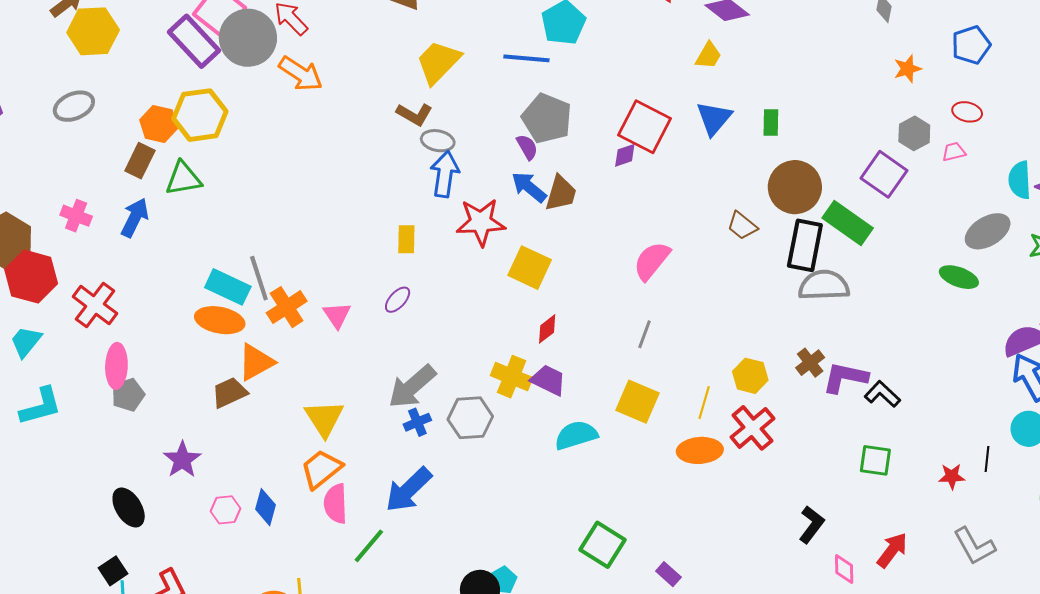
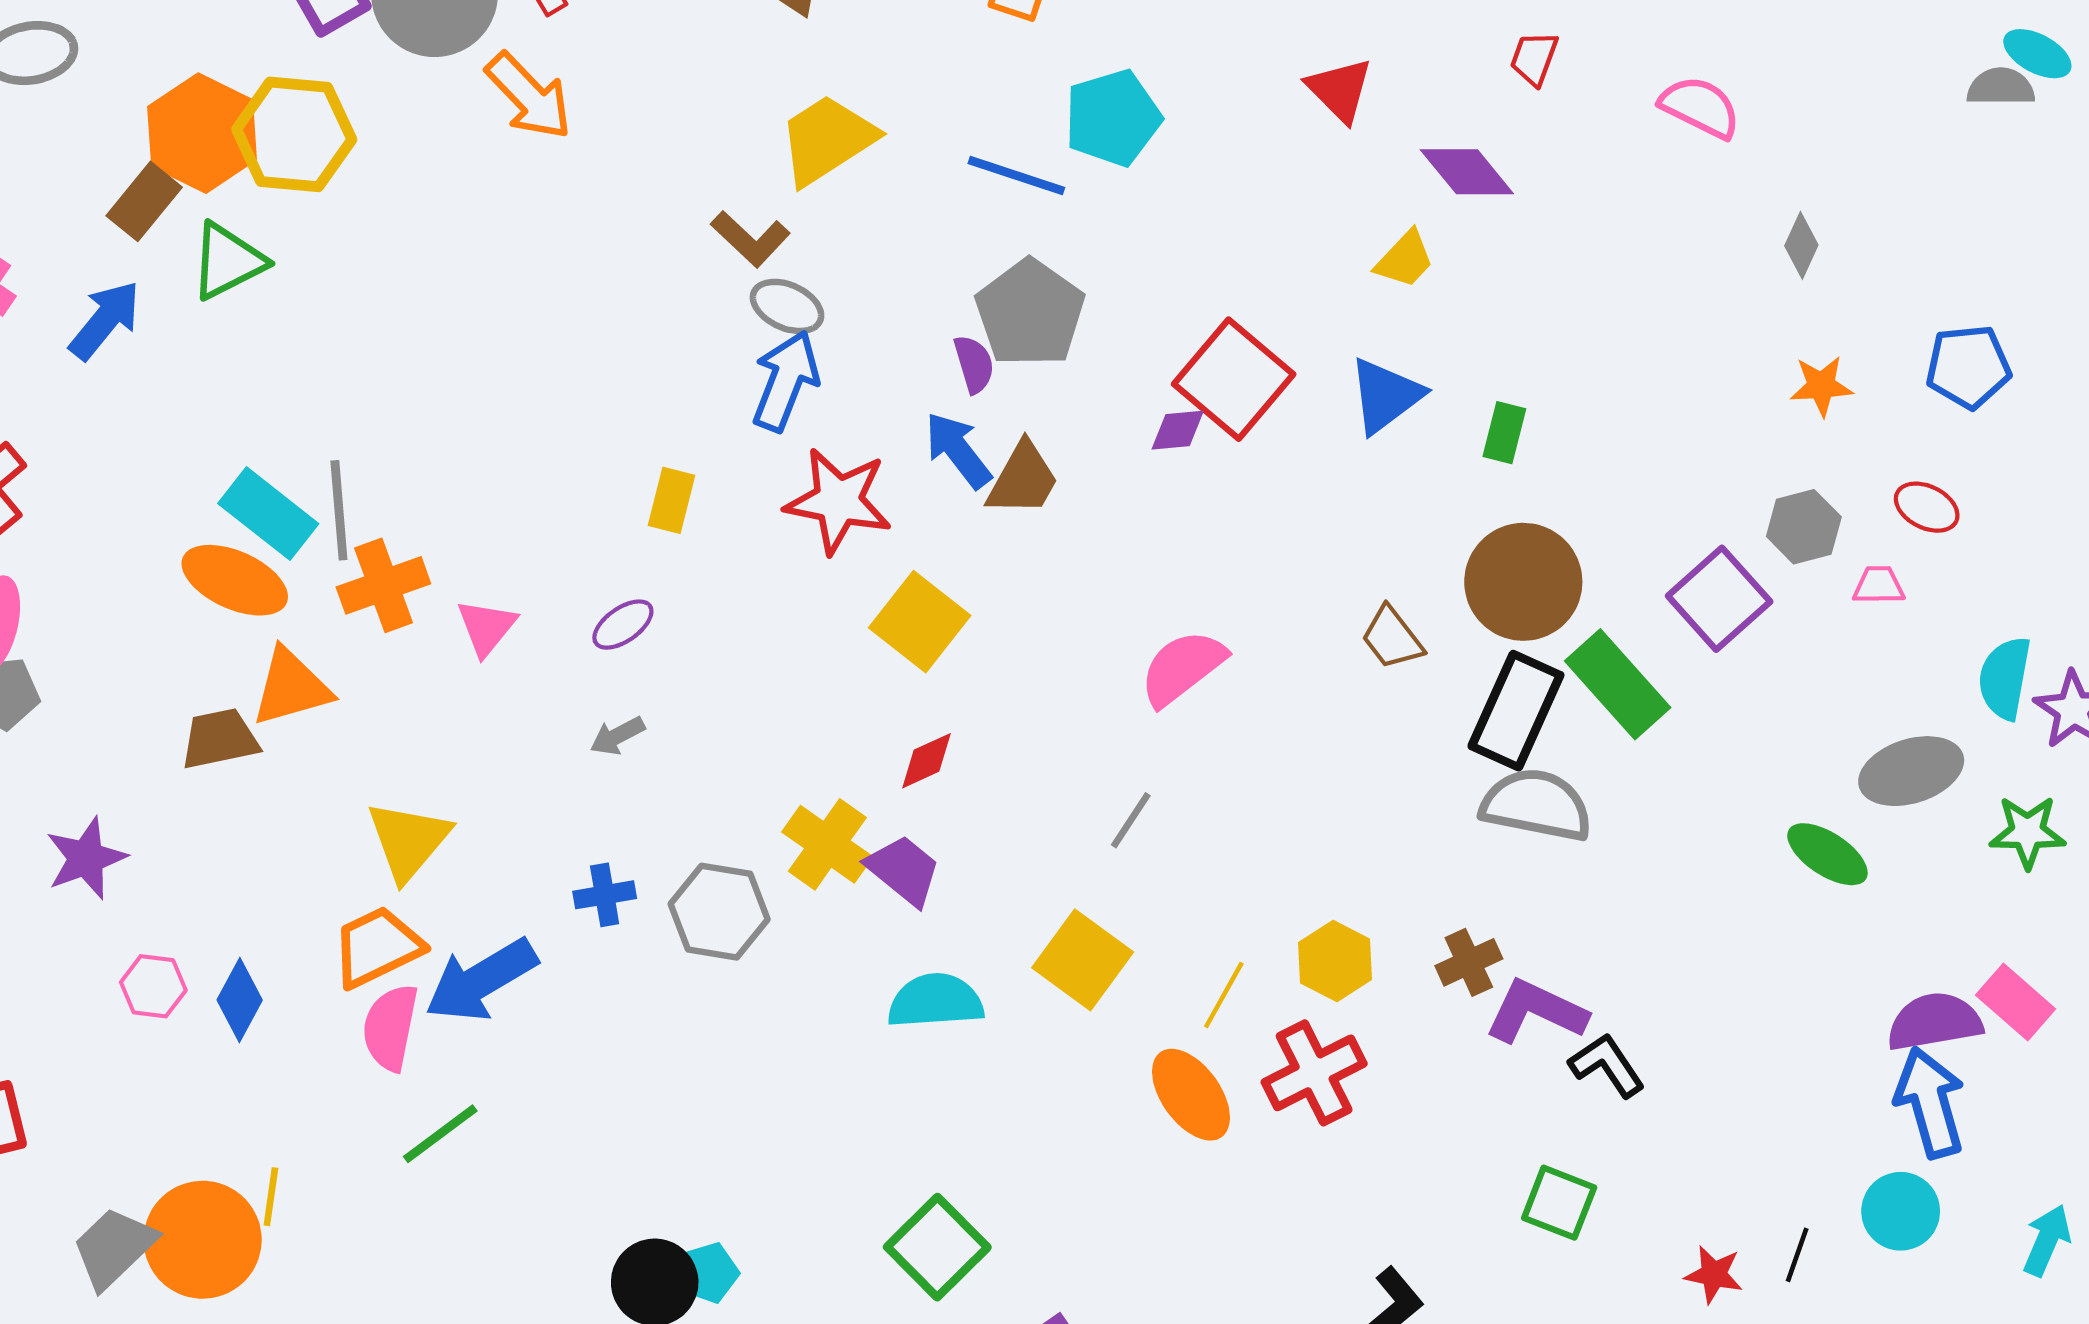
orange hexagon: (159, 124) -> (202, 133), size x1.4
green triangle: (183, 179) -> (228, 261), turned -30
gray arrow: (412, 387) -> (617, 736), moved, size x0.5
orange ellipse: (700, 450) -> (1191, 1095), turned 45
blue arrow: (408, 490) -> (481, 980), moved

